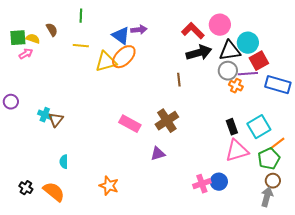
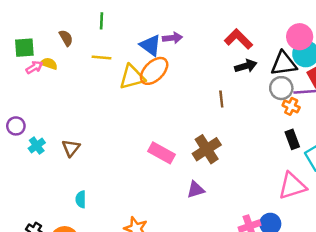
pink circle: (220, 25) -> (300, 37), moved
yellow semicircle: (33, 39) -> (49, 64), moved
black arrow: (199, 53) -> (246, 66), size x0.7
cyan cross: (45, 115) -> (37, 146), moved, turned 32
black rectangle: (232, 127) -> (292, 139), moved

